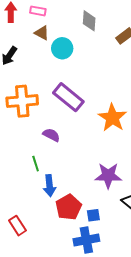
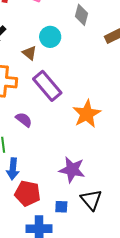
brown triangle: (42, 33) -> (29, 53), moved
red pentagon: (68, 207) -> (28, 193), turned 30
blue square: (93, 215) -> (61, 207), moved

